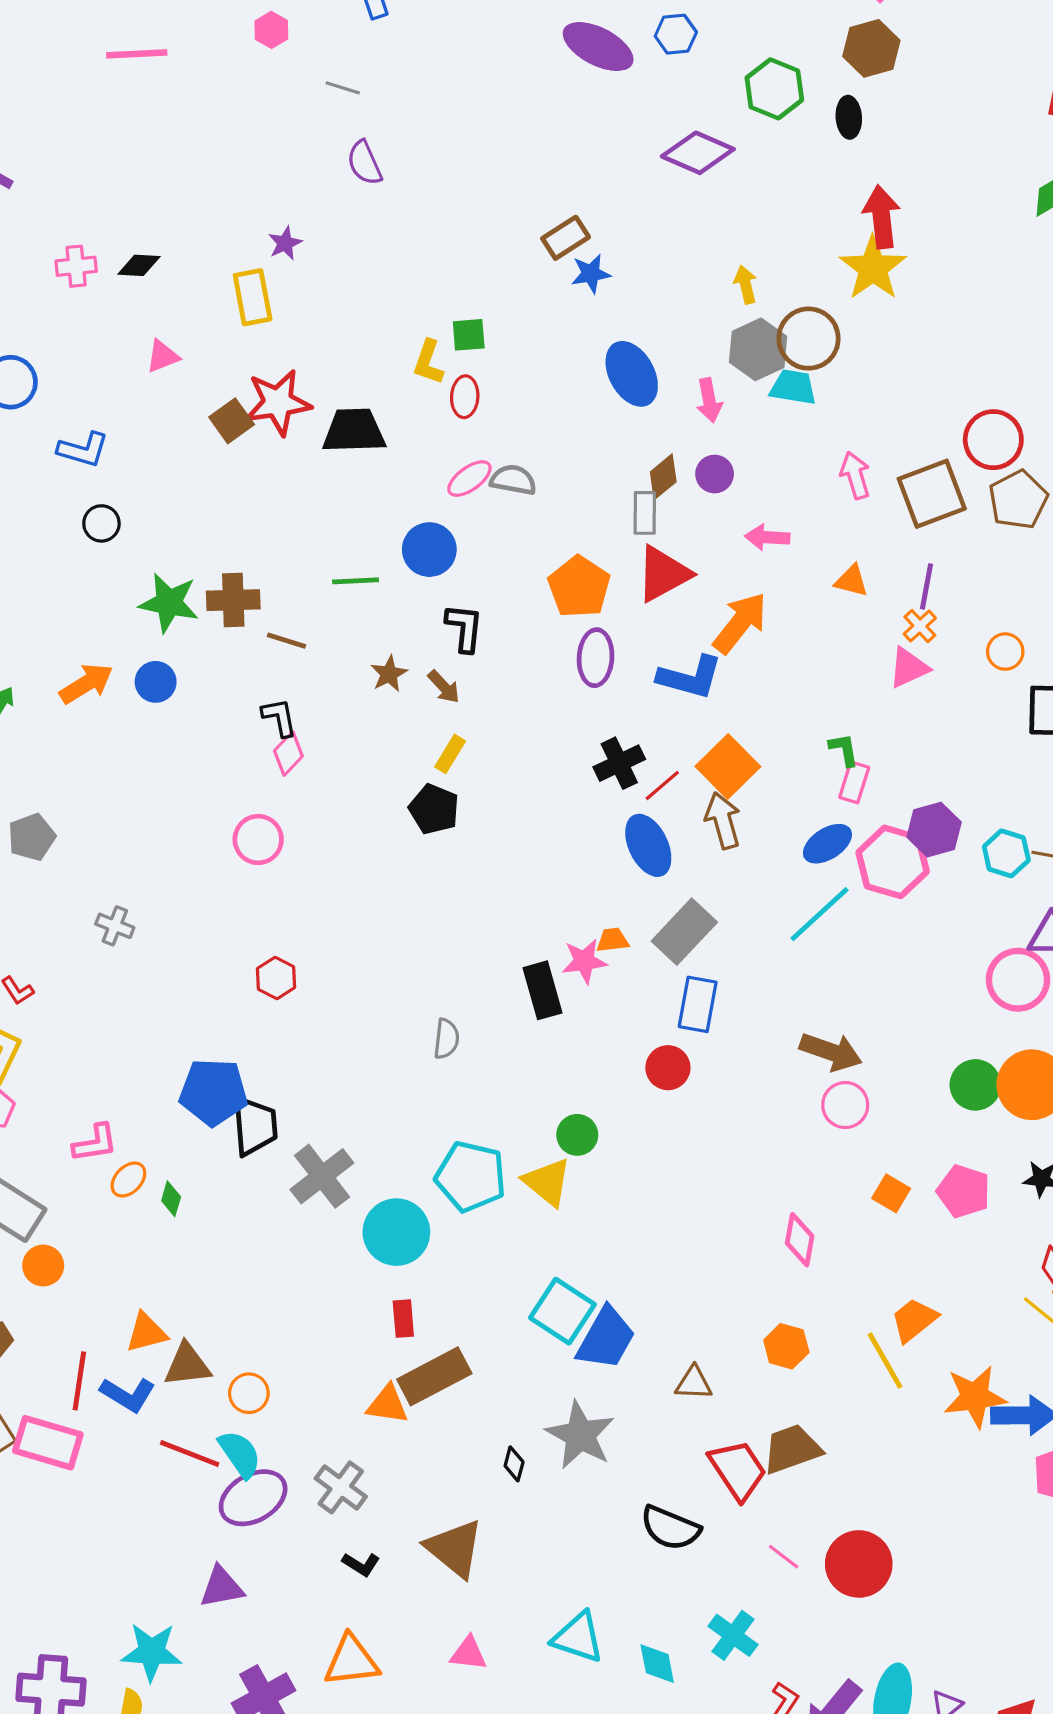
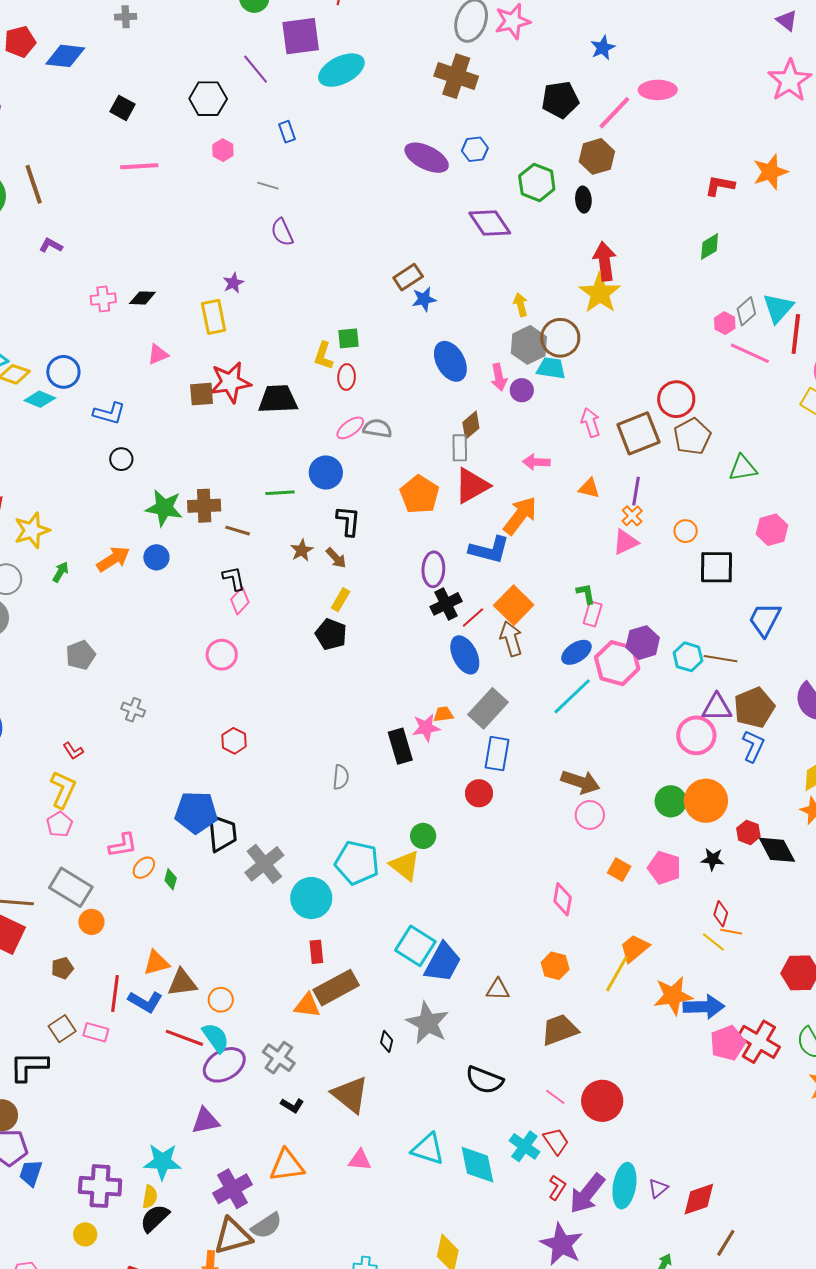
purple diamond: (698, 153) -> (490, 223), turned 33
brown square: (232, 421) -> (202, 394), turned 32
purple circle: (715, 474) -> (522, 390), moved
purple ellipse: (596, 658) -> (433, 569), moved
yellow line: (885, 1361) -> (617, 974), turned 60
pink rectangle: (48, 1443) -> (96, 1032), size x0.6
red trapezoid: (738, 1470) -> (556, 1141), moved, size x0.7
cyan diamond: (657, 1664) -> (477, 1165), size x1.5

